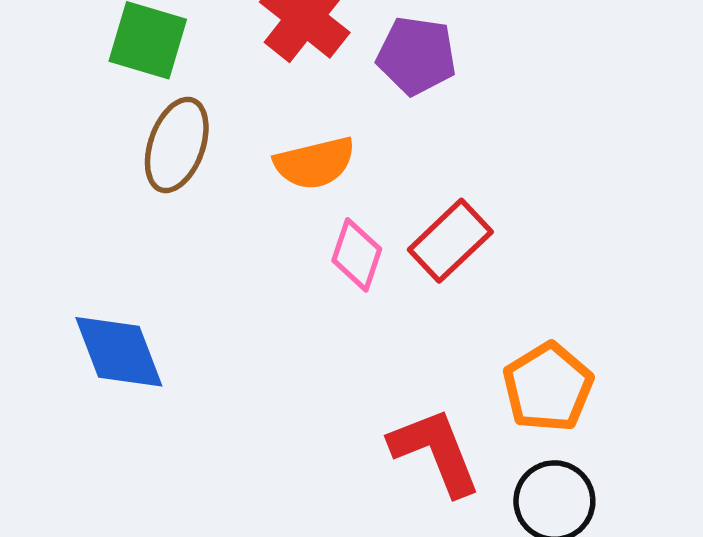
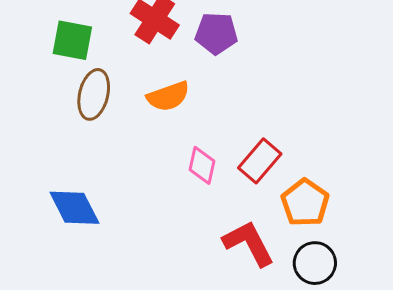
red rectangle: (450, 241) -> (260, 161), moved
pink diamond: (357, 255) -> (202, 165), moved

